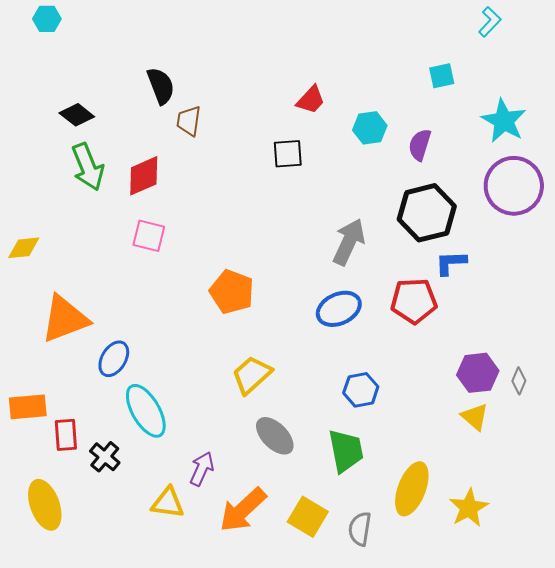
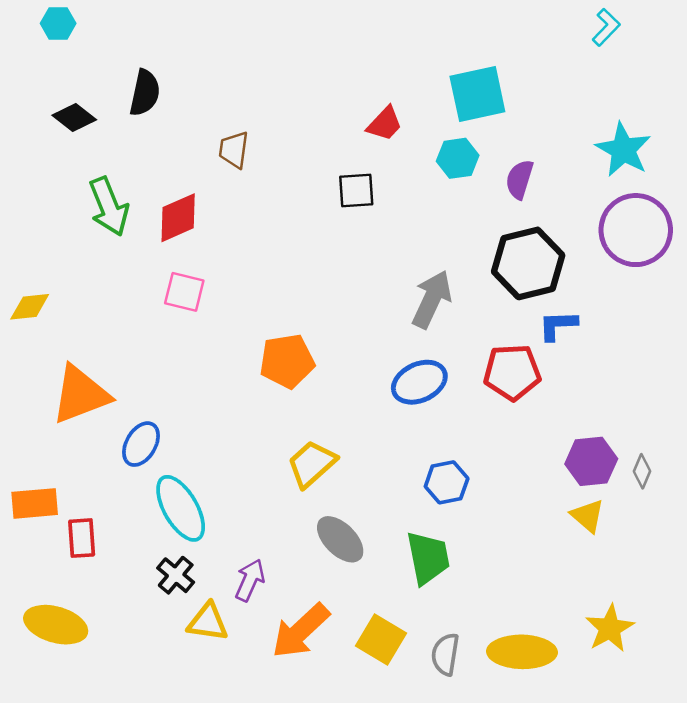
cyan square: (442, 76) -> (477, 94), moved, size x1.8
black semicircle: (161, 86) -> (145, 93), moved, turned 33
black diamond: (77, 115) -> (74, 118), moved
orange pentagon: (232, 292) -> (287, 361), turned -30
black cross: (105, 457) -> (176, 575), moved
yellow ellipse: (412, 489) -> (522, 652), moved, turned 70
yellow ellipse: (45, 505) -> (56, 625), turned -54
yellow star: (469, 508) -> (610, 628), moved

